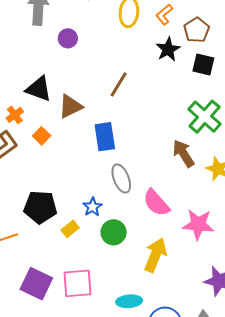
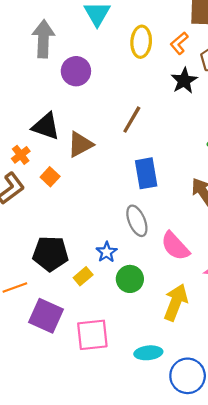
purple circle: (68, 38) -> (76, 71), size x1.4
blue rectangle: (105, 137) -> (146, 173), moved
purple square: (36, 284) -> (46, 316), moved

